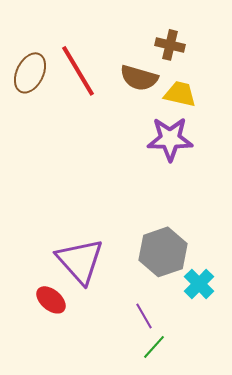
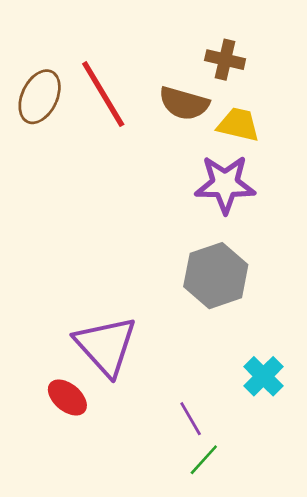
gray hexagon: (163, 252) -> (216, 276), moved

